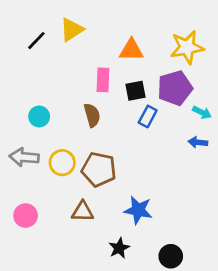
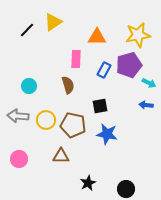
black square: (135, 91) -> (100, 106), moved
blue rectangle: (148, 117) -> (104, 70), moved
blue star: (138, 210) -> (107, 134), moved

